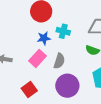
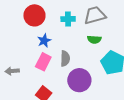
cyan cross: (63, 31) -> (68, 19), moved

